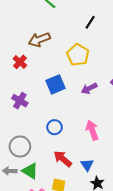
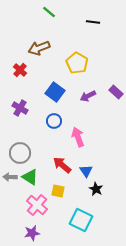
black line: (90, 22) -> (93, 22), moved, turned 64
blue square: (56, 84) -> (55, 92), turned -30
blue circle: (55, 127) -> (54, 121), moved
pink arrow: (92, 130) -> (78, 137), moved

